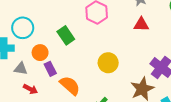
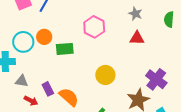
green rectangle: (66, 35) -> (65, 49), turned -60
orange circle: (40, 53) -> (44, 37), moved
purple rectangle: (50, 69) -> (48, 89), moved

